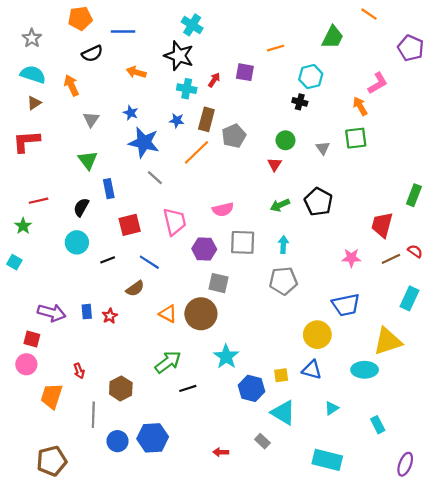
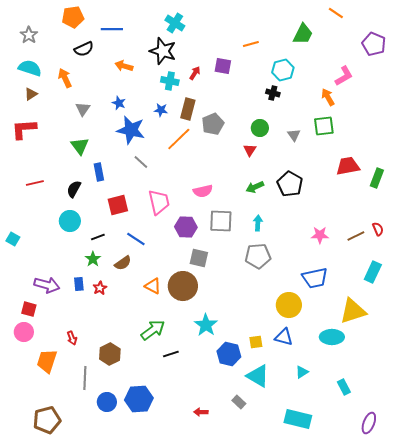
red trapezoid: (382, 225) -> (348, 166), moved, turned 65
green star: (23, 226) -> (93, 259), moved
red semicircle: (415, 251) -> (378, 229), turned 32

